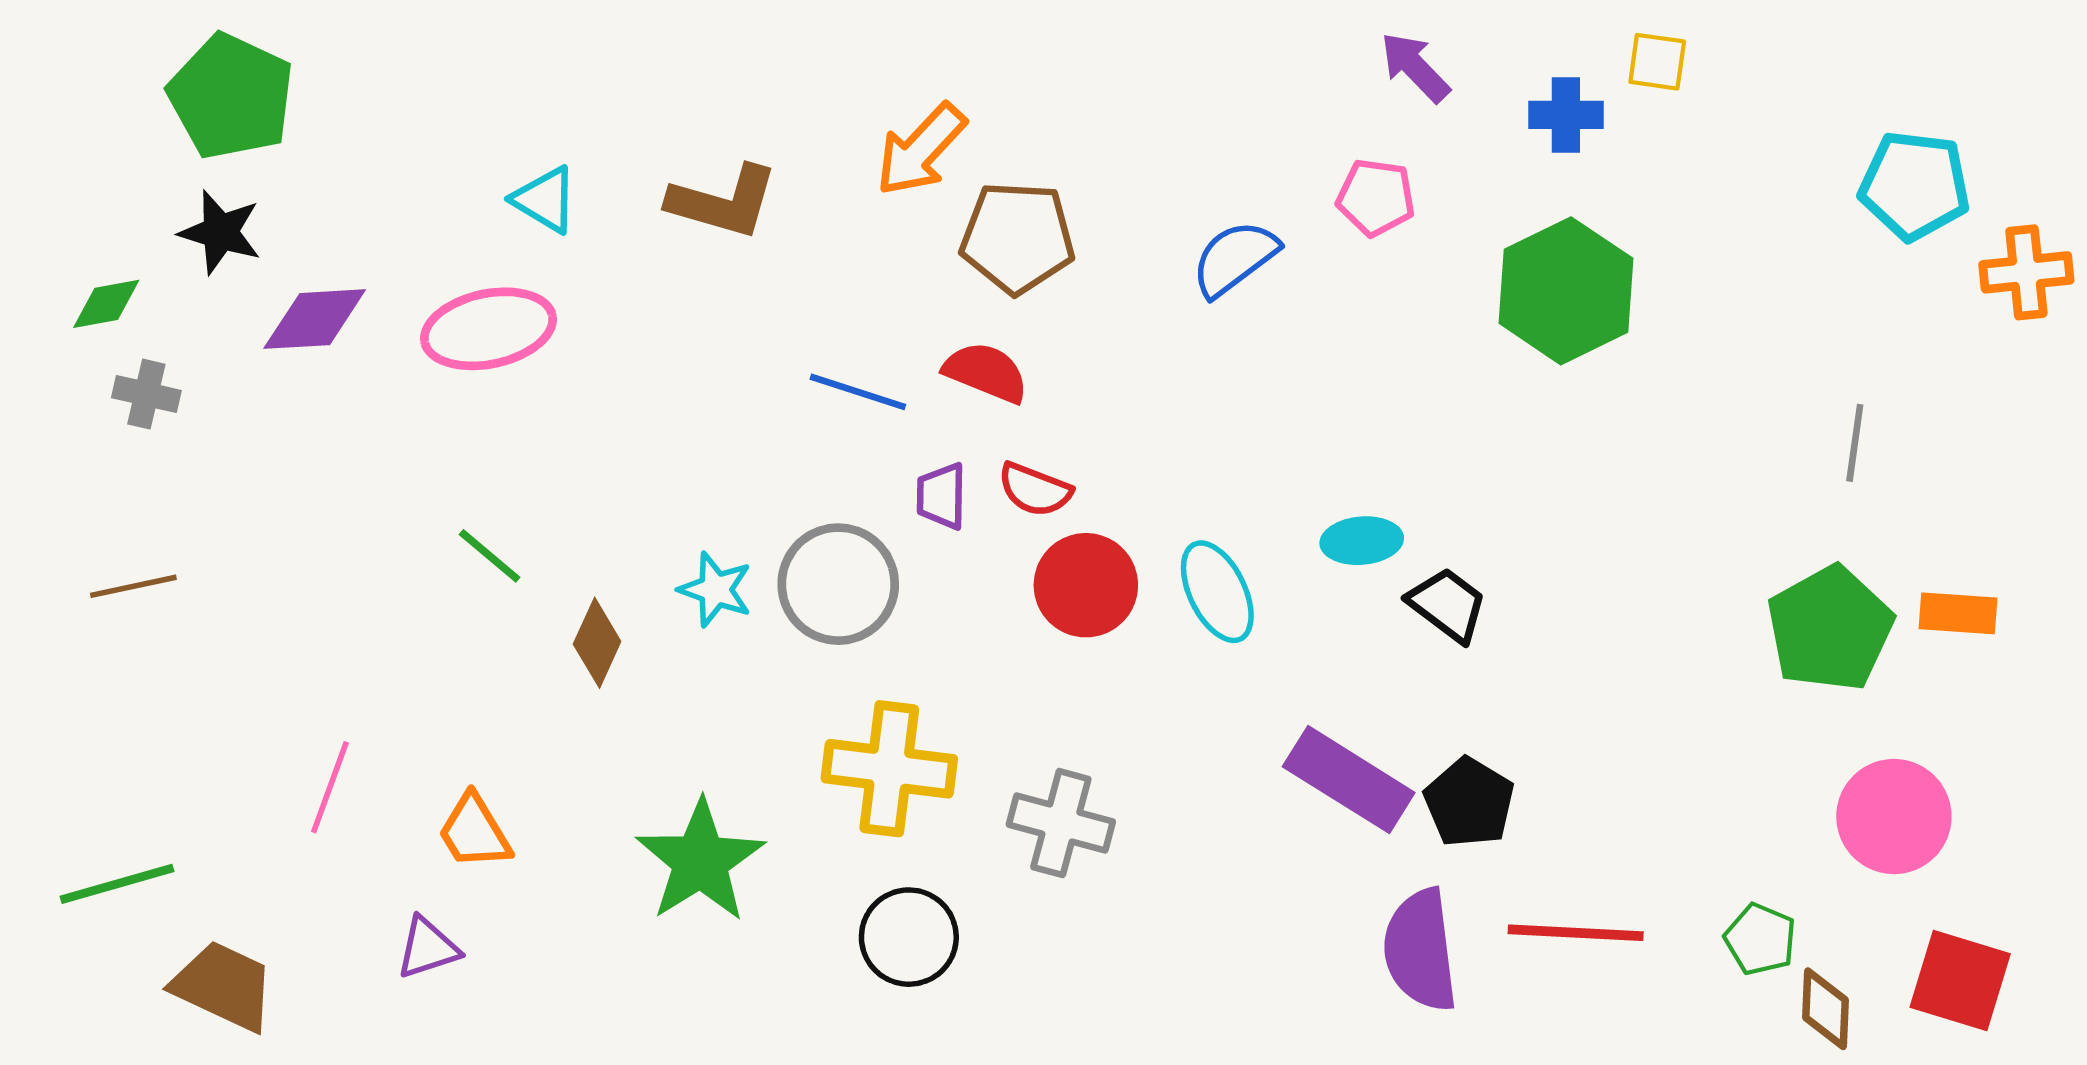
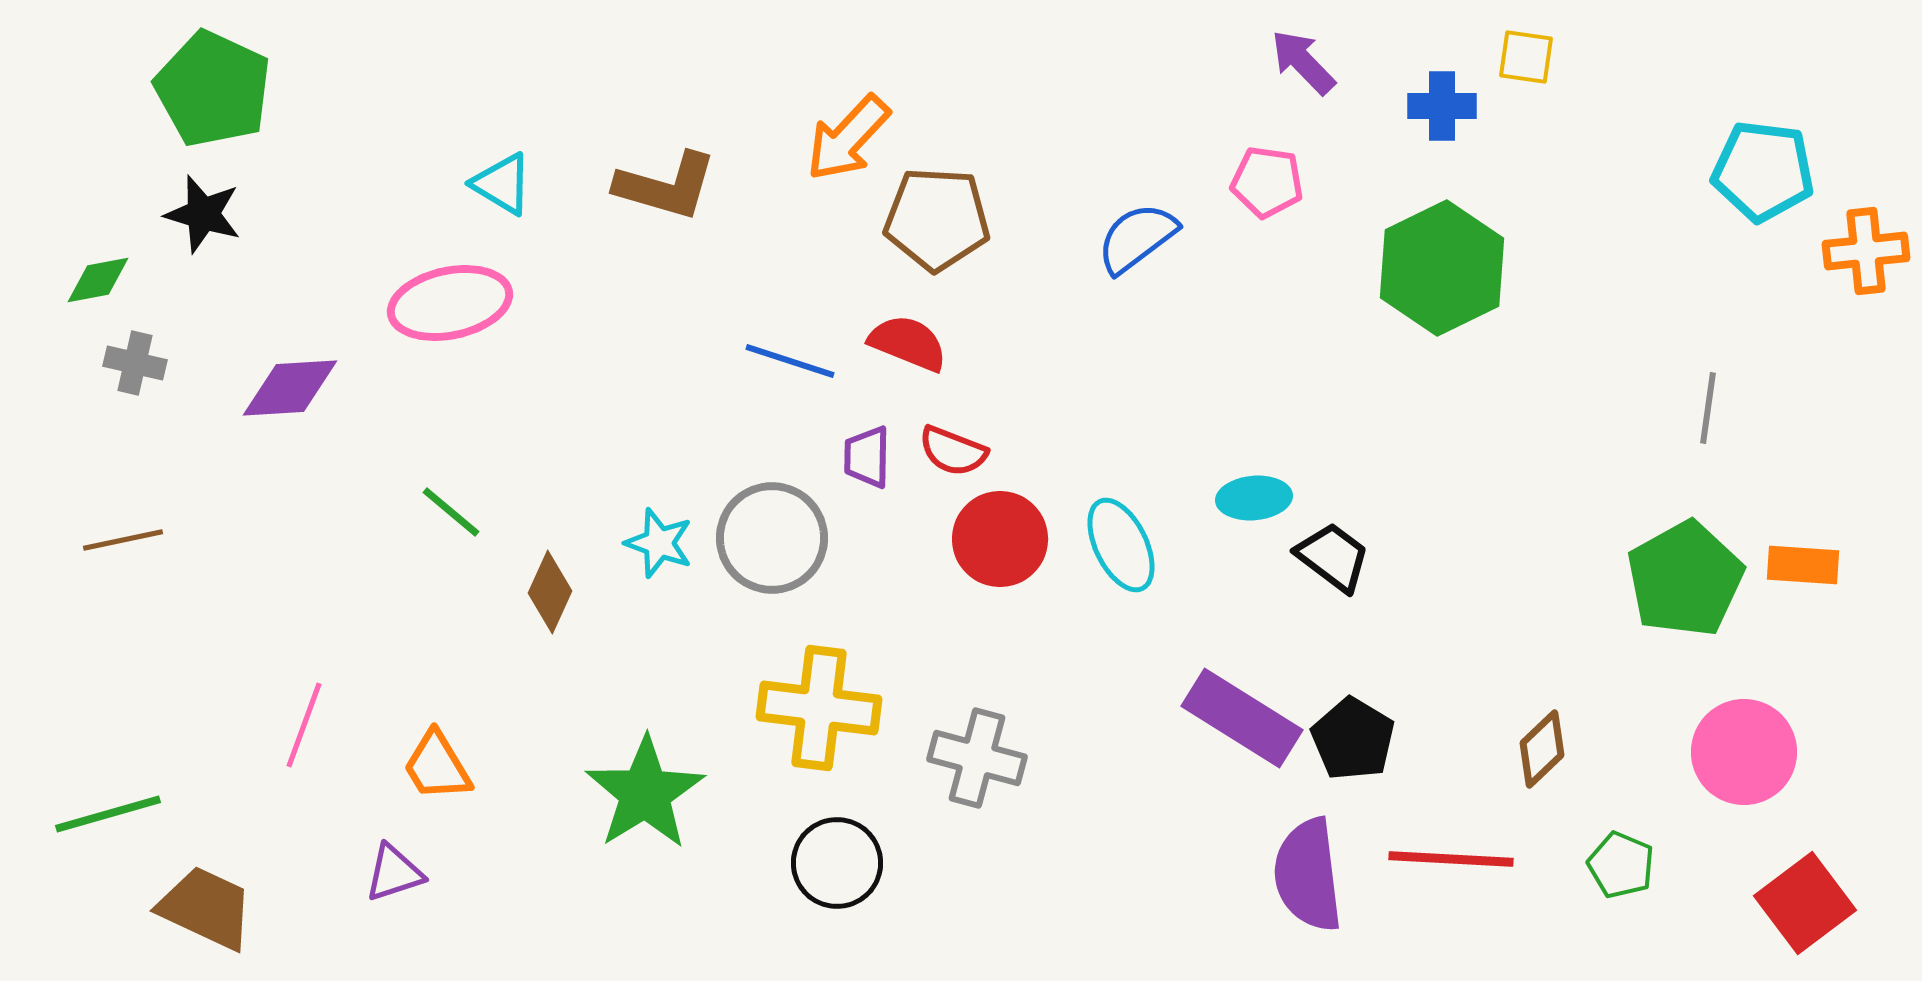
purple diamond: (315, 319) -> (290, 388), moved
red square: (1960, 981) -> (1805, 903), turned 36
brown diamond: (1825, 1009) -> (1542, 749), moved, turned 44

